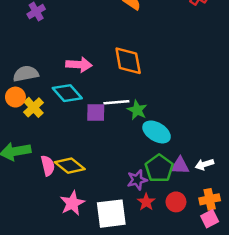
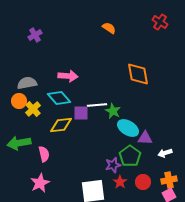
orange diamond: (128, 61) -> (138, 74), moved
yellow diamond: (70, 166) -> (61, 125), moved, turned -45
purple triangle: (180, 166) -> (145, 138), moved
pink star: (72, 203) -> (40, 183), moved

